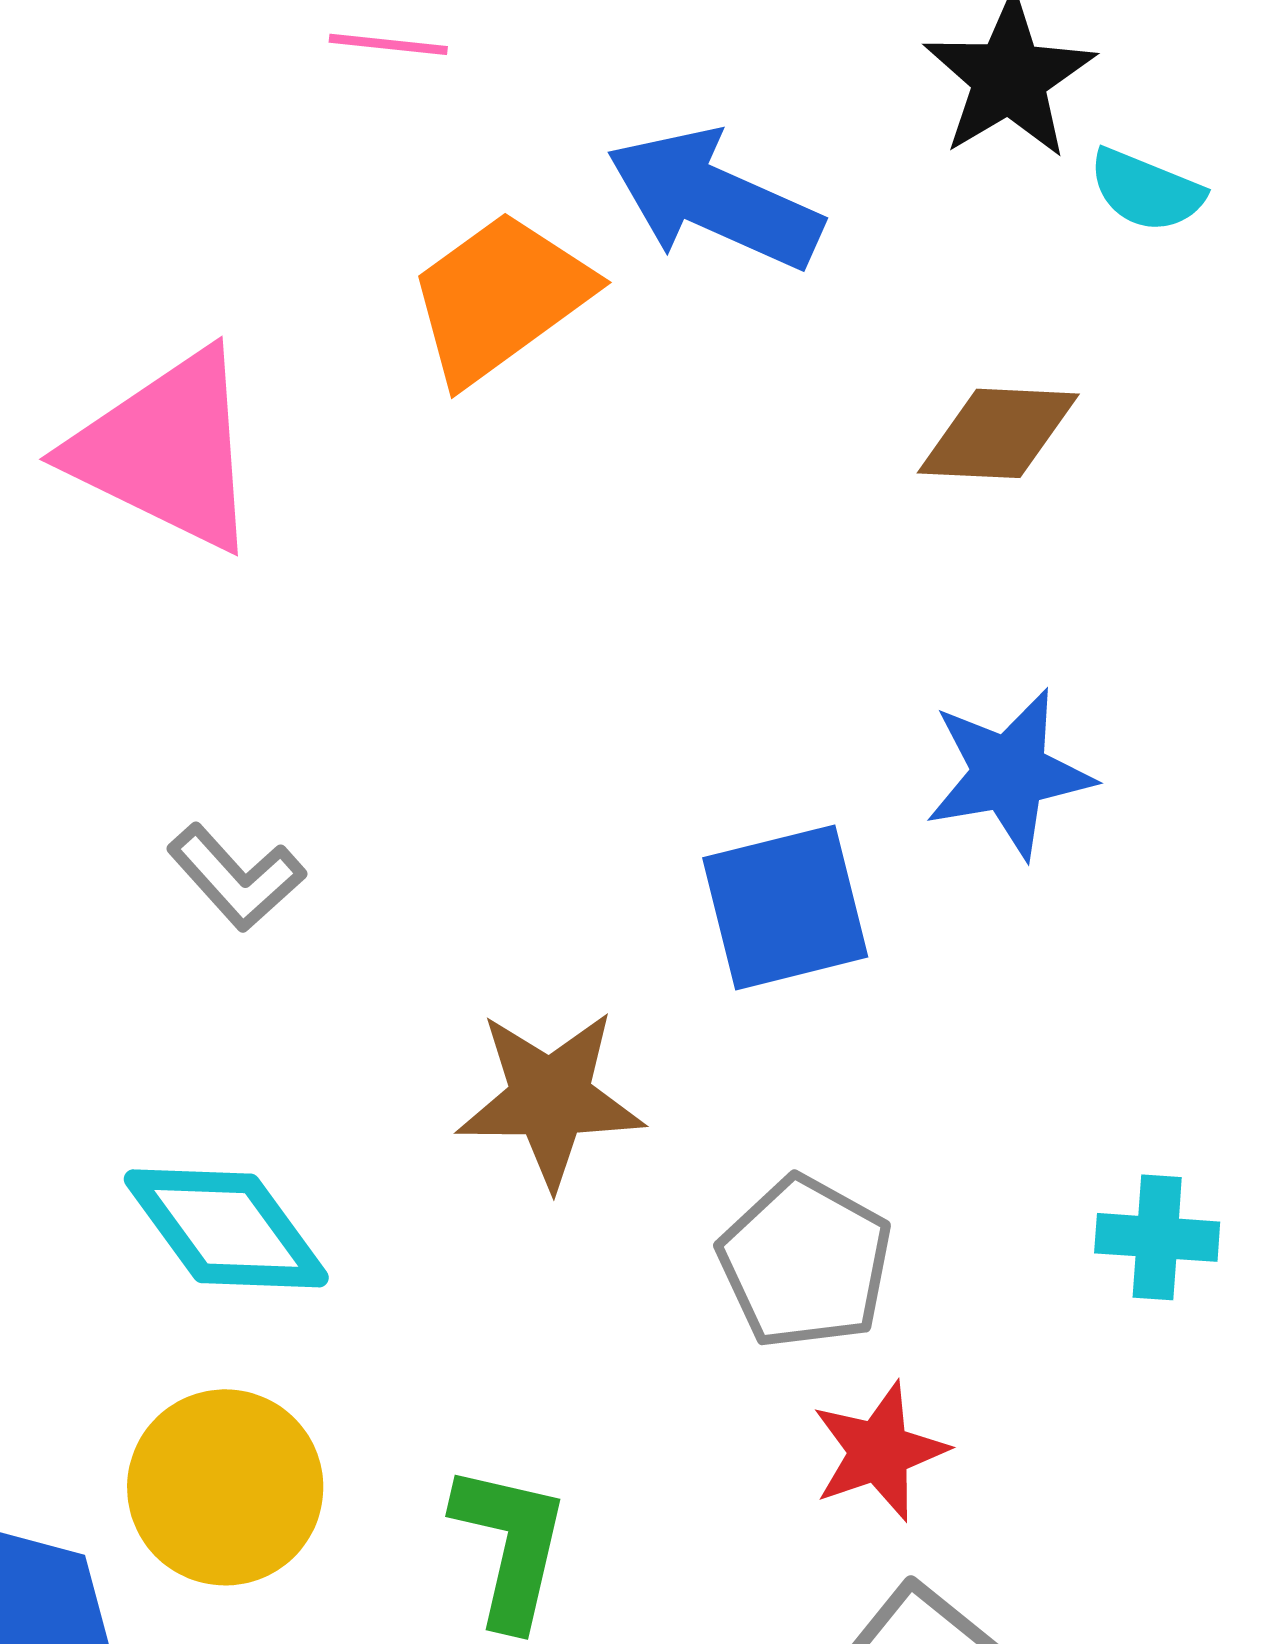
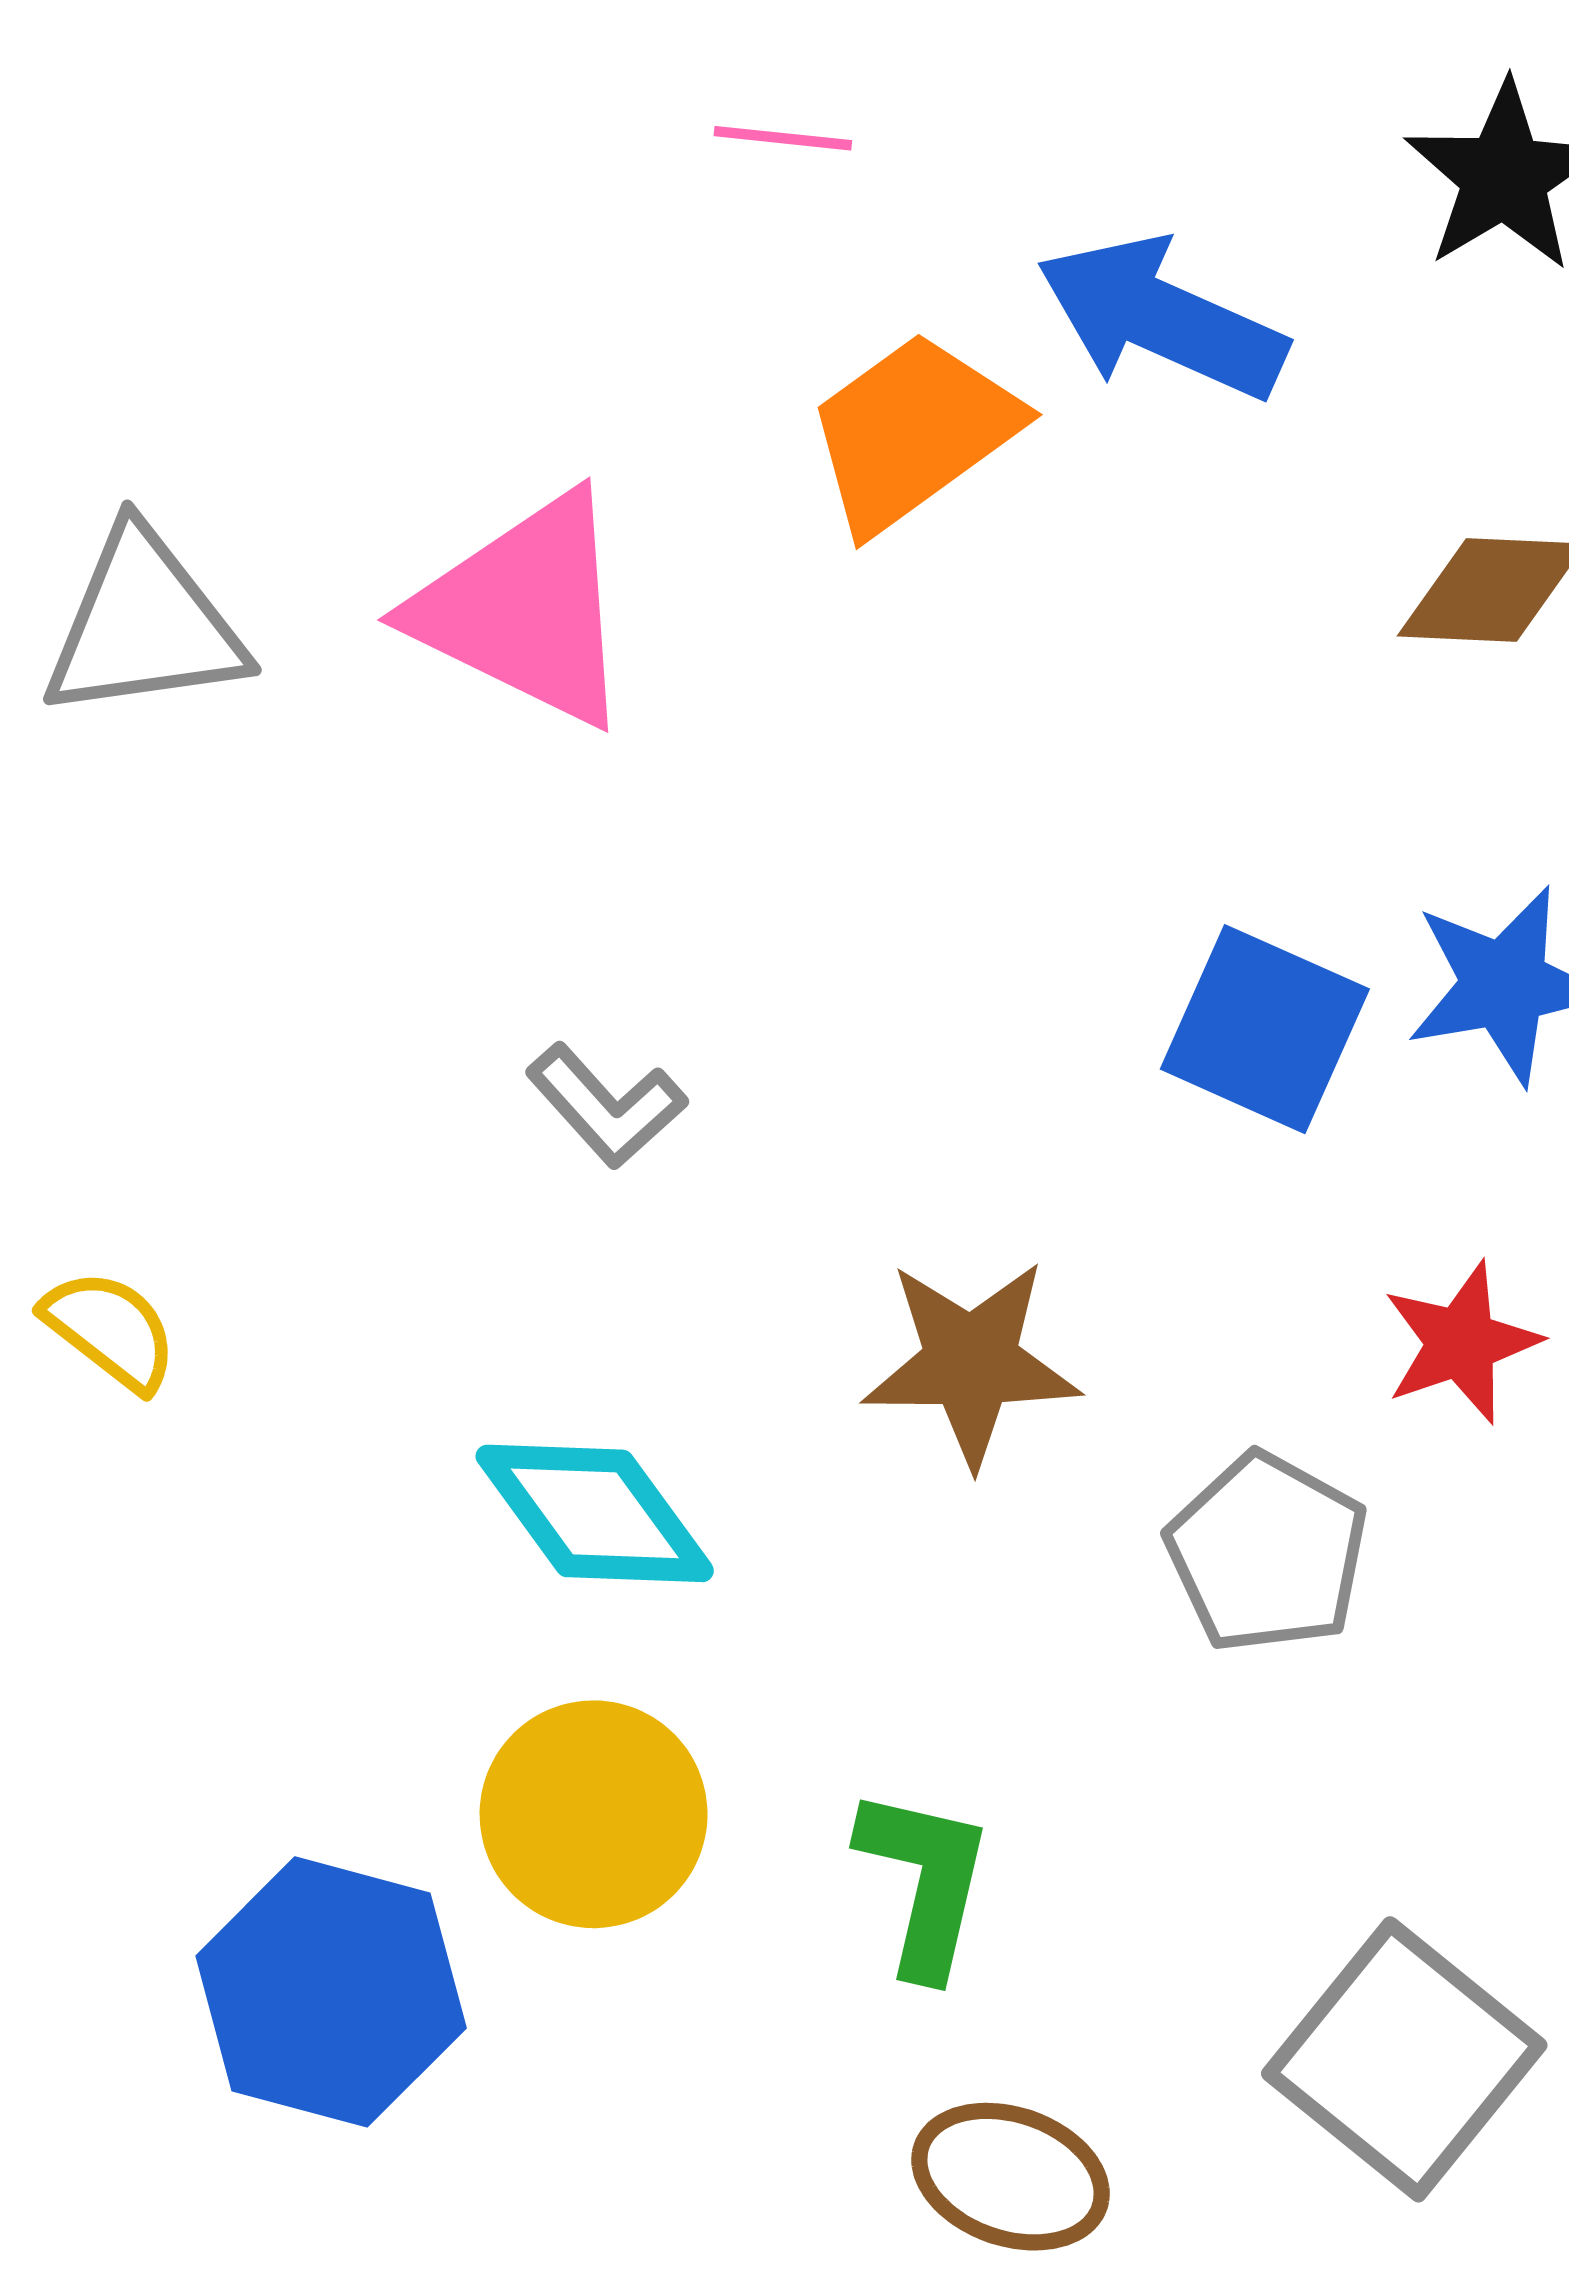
blue square: (785, 907) -> (1265, 1029), moved, turned 38
red star: (879, 1451) -> (1461, 1343), moved

